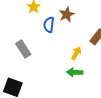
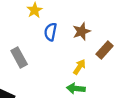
brown star: (67, 14) -> (82, 31), moved

